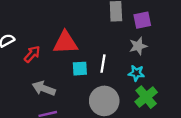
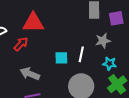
red triangle: (65, 43) -> (33, 23), moved
gray star: (138, 46) -> (103, 41), moved

